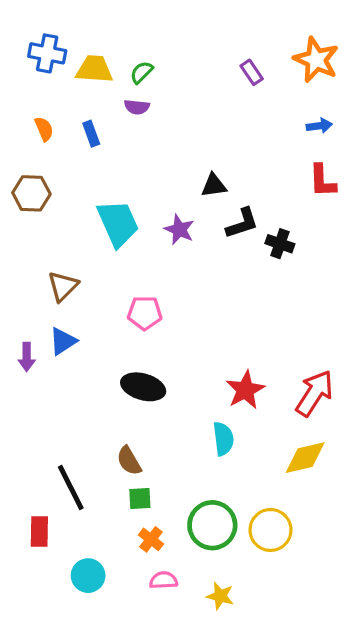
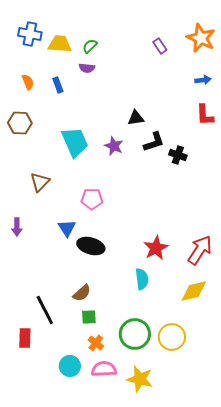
blue triangle: (63, 341) -> (67, 228), moved, turned -30
brown semicircle: (129, 461) -> (82, 293), turned -102
cyan circle: (88, 576) -> (70, 366), moved
pink semicircle: (164, 580) -> (104, 369), size x1.4
yellow star: (220, 596) -> (140, 379), size x1.5

